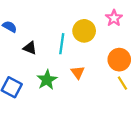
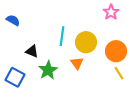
yellow circle: (84, 31) -> (86, 42), moved
black triangle: (30, 48) -> (32, 51), moved

